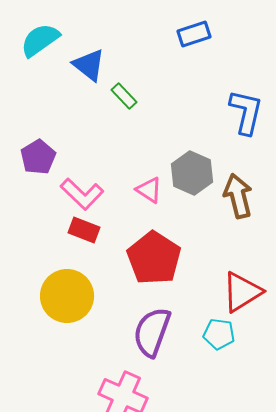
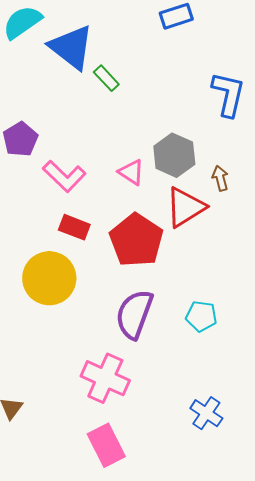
blue triangle: (89, 65) -> (71, 47), size x1.4
brown arrow: (238, 196) -> (220, 178), size x0.6
red rectangle: (84, 230) -> (74, 227), moved
red triangle: (242, 292) -> (185, 207), moved

